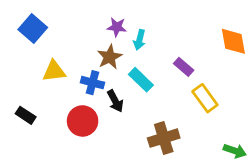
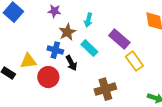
purple star: (117, 27) -> (54, 11), moved
purple rectangle: (184, 67) -> (119, 39), size x1.5
yellow triangle: (54, 71) -> (28, 61), moved

